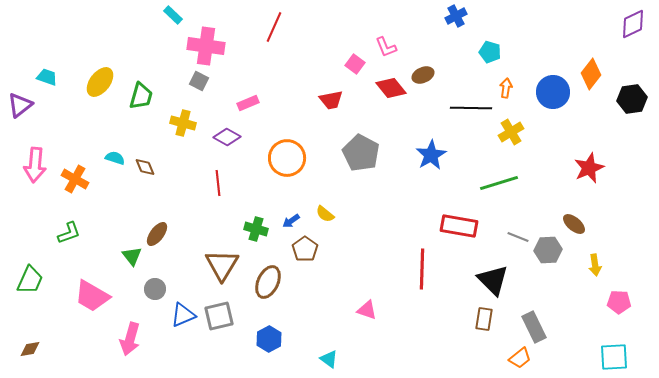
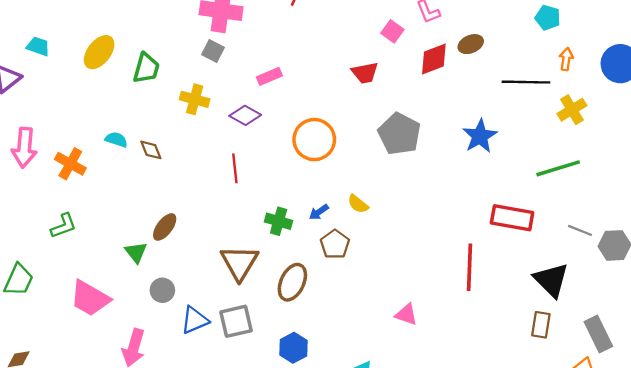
red diamond: (391, 88) -> (434, 59), turned -72

